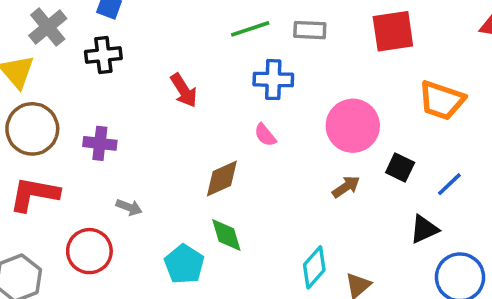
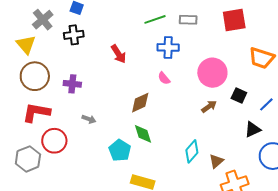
red circle: (89, 251) -> (54, 141), moved

